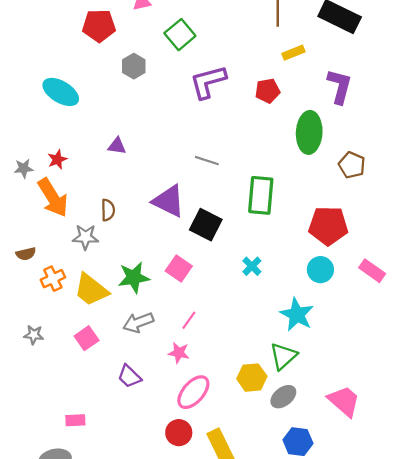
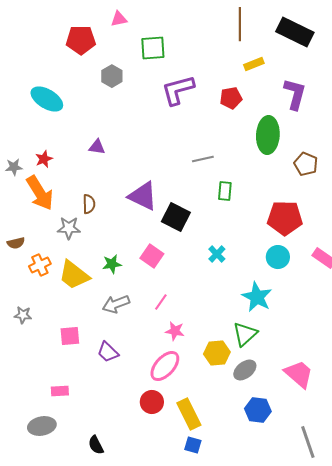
green square: (180, 35) -> (153, 48), turned 36
gray line: (207, 161) -> (203, 159), moved, turned -30
green rectangle: (261, 195) -> (225, 191), size x0.6
green star: (134, 277) -> (112, 264), size x0.7
pink square: (87, 338) -> (70, 336), moved, turned 30
pink star: (179, 353) -> (175, 331), moved

